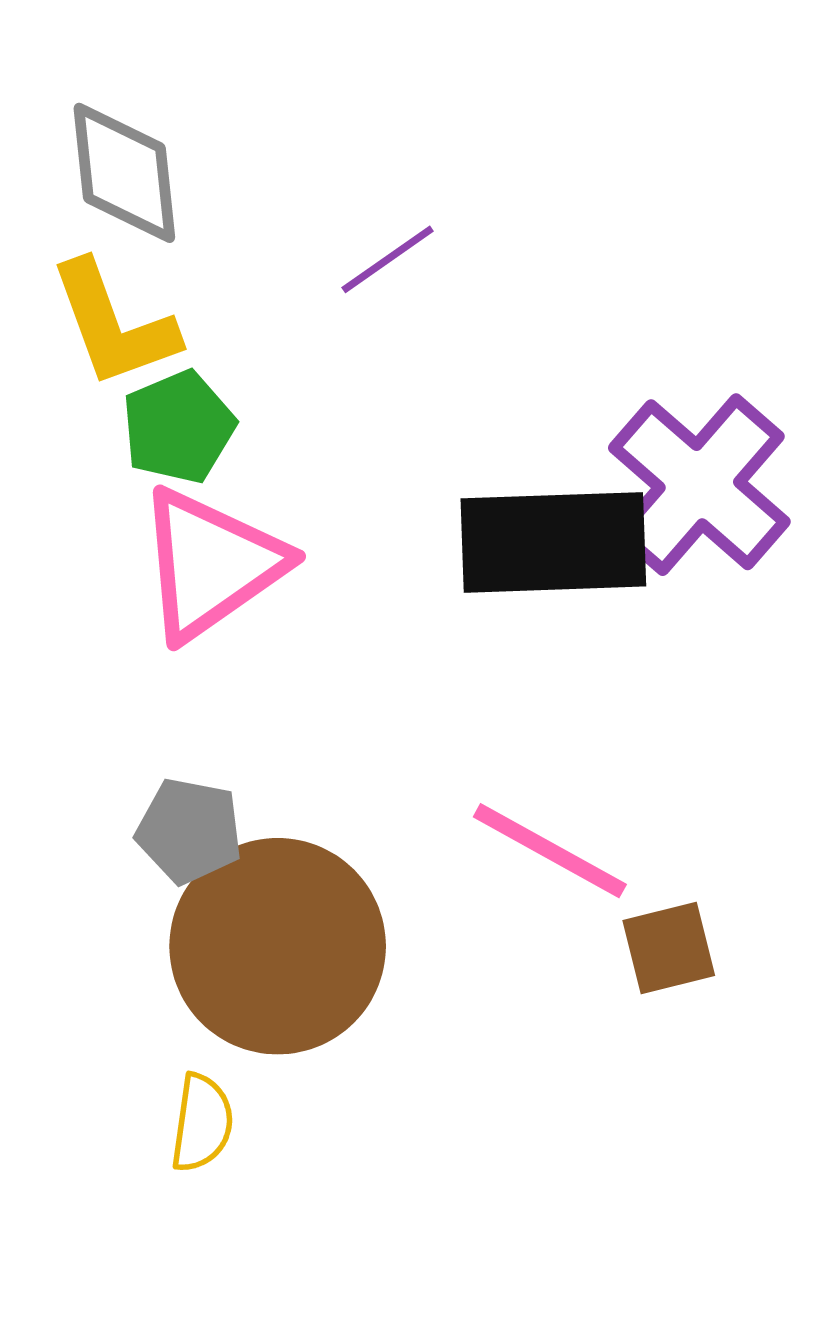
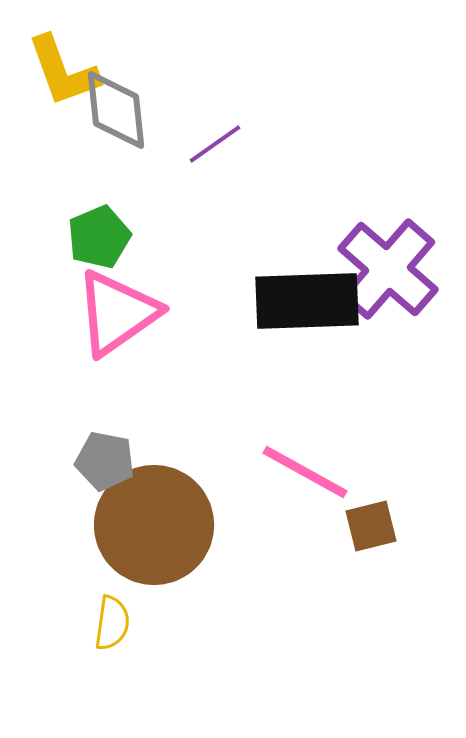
gray diamond: (124, 173) -> (116, 110), moved
yellow L-shape: (114, 324) -> (63, 71), moved

